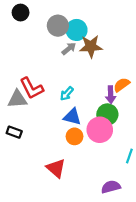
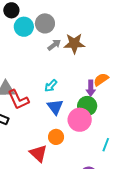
cyan circle: (77, 30) -> (24, 27), moved
red L-shape: (32, 88) -> (18, 100), moved
blue triangle: (72, 117) -> (55, 107), turned 36
orange circle: (75, 136) -> (56, 137), moved

